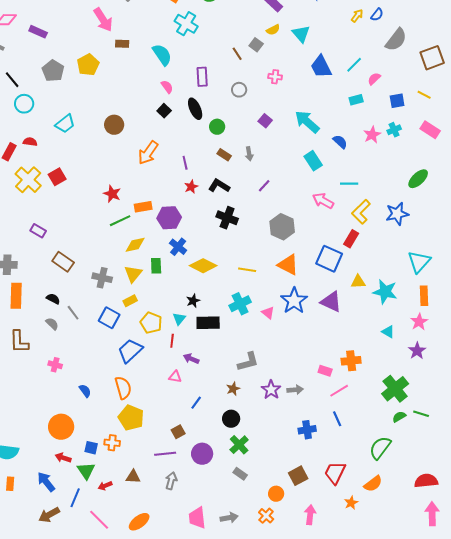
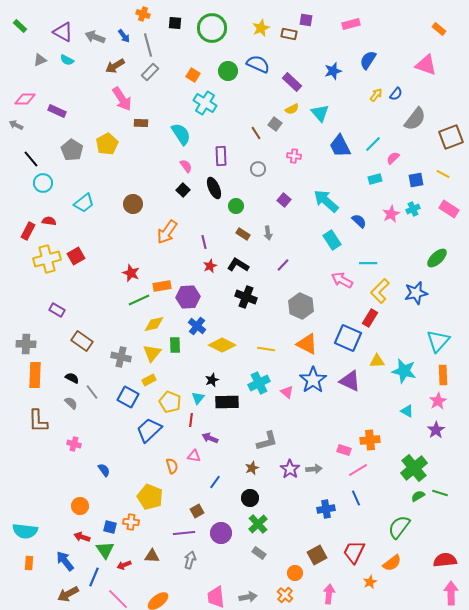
yellow cross: (28, 180) -> (47, 259), turned 32
orange semicircle: (123, 388) -> (172, 466), moved, size x0.7
orange circle: (61, 427) -> (80, 506), size x0.7

